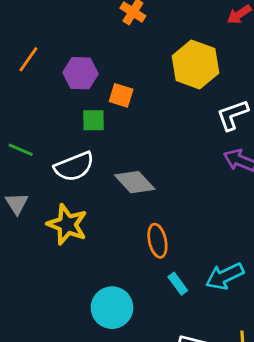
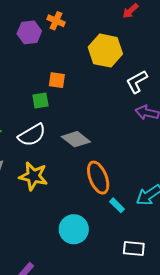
purple hexagon: (81, 73) -> (29, 32), moved
orange ellipse: (157, 241) -> (98, 178), size x1.4

